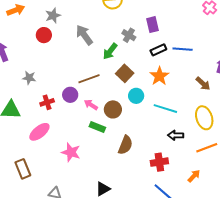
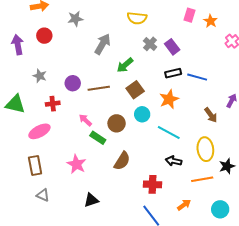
purple rectangle: (153, 25) -> (172, 47), turned -35
red circle: (44, 35) -> (44, 36), moved
gray arrow: (84, 35) -> (103, 44), turned 55
gray cross: (129, 35) -> (150, 44), moved
purple circle: (70, 95) -> (73, 83), moved
pink arrow: (91, 105) -> (85, 120), moved
pink star: (71, 152) -> (77, 164), moved
brown rectangle: (23, 169) -> (35, 166), moved

